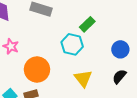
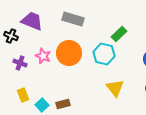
orange circle: (37, 70) -> (69, 53), moved

